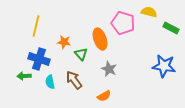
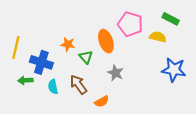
yellow semicircle: (149, 12) -> (158, 37), moved
yellow line: (36, 26) -> (16, 47), moved
green rectangle: (171, 28) -> (171, 19), moved
orange semicircle: (104, 96) -> (102, 102), moved

